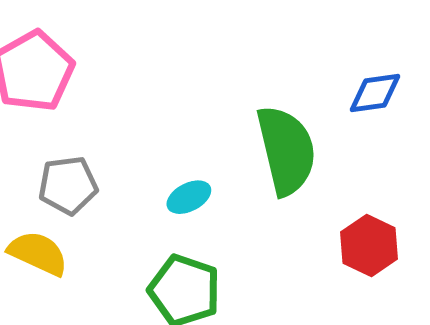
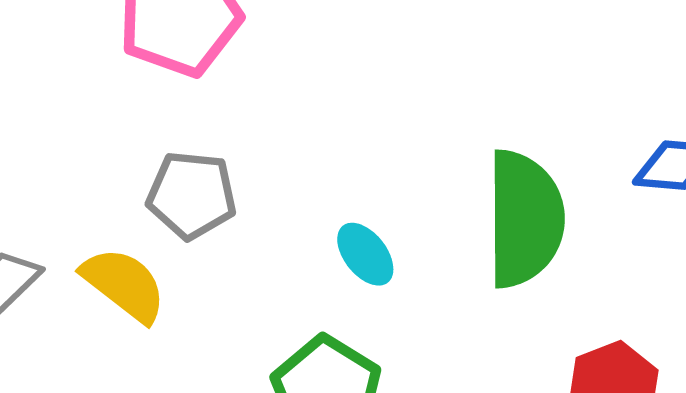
cyan ellipse: (189, 197) -> (365, 254), turned 66

